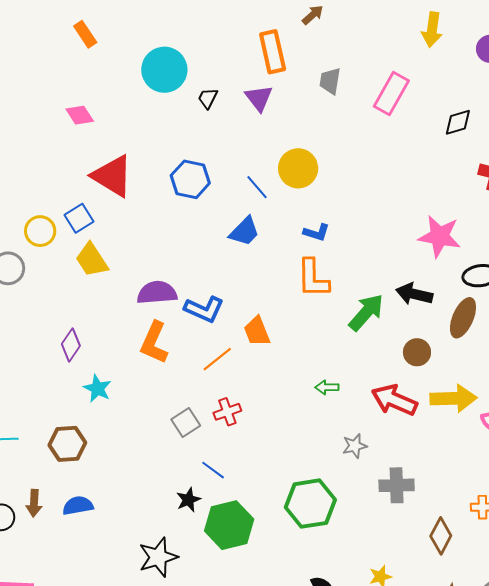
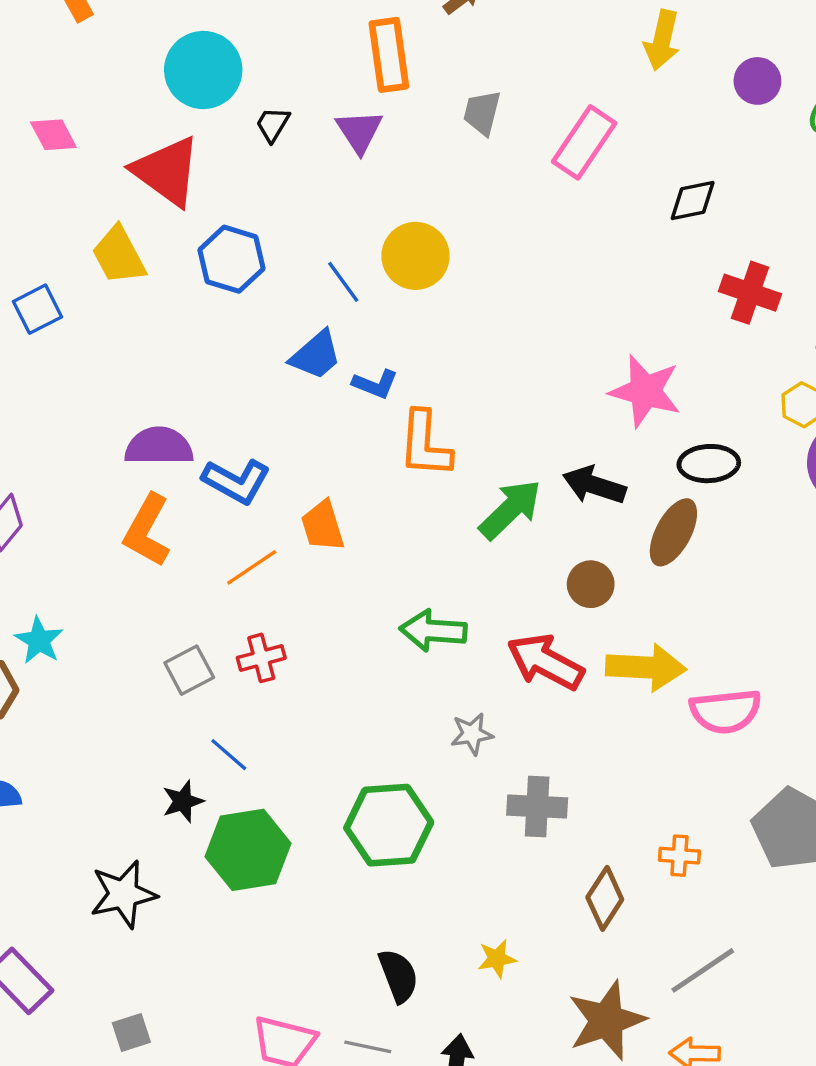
red triangle: (112, 176) -> (167, 171), moved
blue L-shape: (317, 232) -> (375, 384), moved
yellow trapezoid: (92, 260) -> (119, 255), moved
green arrow: (327, 387) -> (433, 631), size x1.6
cyan star: (97, 388) -> (39, 640), moved

